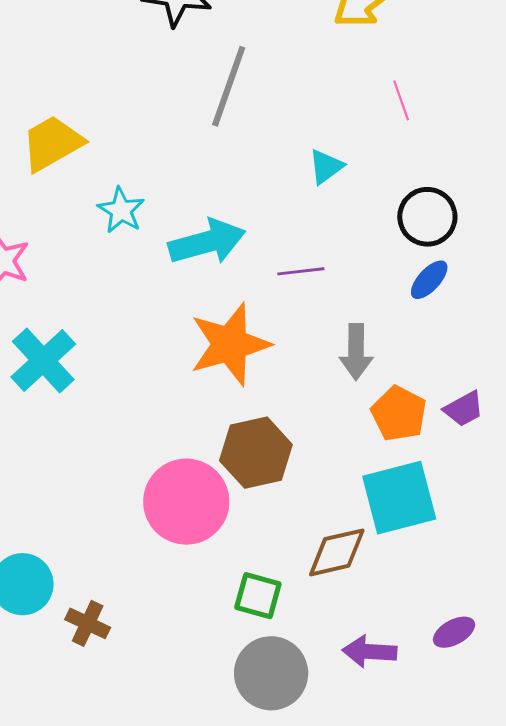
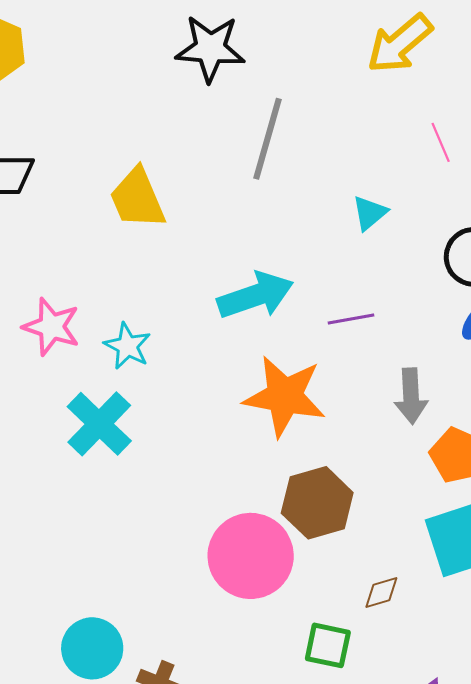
yellow trapezoid: (52, 143) -> (137, 199), moved, turned -80
cyan star: (121, 210) -> (127, 346), moved
orange star: (230, 344) -> (285, 396), turned 30
brown diamond: (337, 552) -> (381, 592), moved, size x0.6

